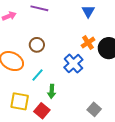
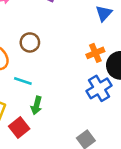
blue cross: (73, 64) -> (99, 88), moved
cyan line: (38, 75) -> (23, 81), turned 56

